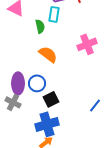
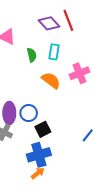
cyan rectangle: (54, 14) -> (54, 52), moved
orange semicircle: (48, 54) -> (51, 80), moved

